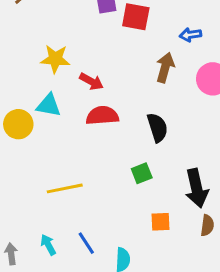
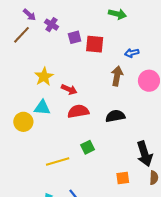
yellow star: (55, 59) -> (44, 77), turned -30
black semicircle: (157, 128) -> (115, 116), turned -78
green square: (142, 173) -> (88, 147), moved

